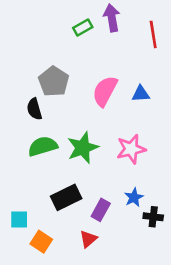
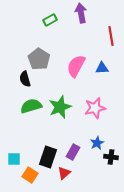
green rectangle: (83, 27) -> (50, 20), moved
red line: (153, 34) -> (111, 36), moved
black rectangle: (66, 197) -> (48, 157), moved, turned -45

